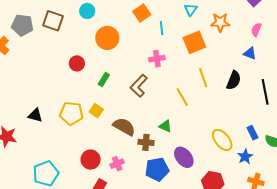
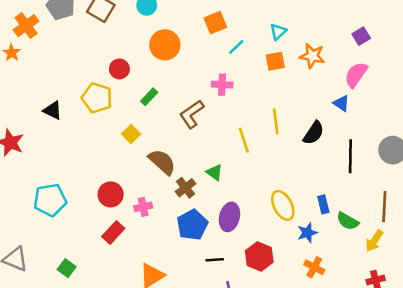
cyan line: (162, 28) -> (236, 47), turned 40
pink semicircle: (256, 30) -> (356, 75), size x1.5
orange square: (194, 42) -> (275, 61), moved, size x0.7
yellow pentagon: (71, 113) -> (97, 98), moved
black triangle: (35, 115) -> (53, 110), moved
brown cross: (146, 142) -> (186, 188), turned 35
purple ellipse: (184, 157) -> (229, 217), turned 40
blue pentagon: (157, 169) -> (192, 225), turned -30

